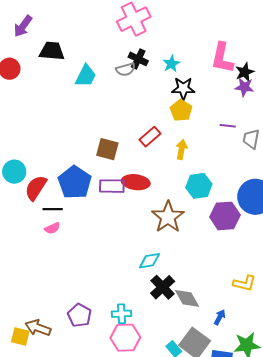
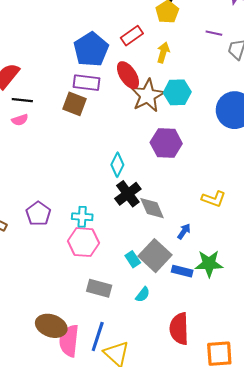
brown square: (107, 149) -> (75, 104), moved
blue pentagon: (75, 182) -> (91, 49), moved
red ellipse: (136, 182) -> (128, 75), moved, turned 44
purple hexagon: (225, 216) -> (166, 143), moved
brown star: (168, 217) -> (148, 95), moved
cyan diamond: (150, 261) -> (117, 165), turned -60

